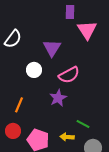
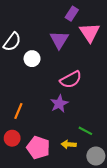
purple rectangle: (70, 12) -> (72, 14), turned 32
purple triangle: (52, 48) -> (59, 40), moved
white circle: (34, 70) -> (32, 59), moved

